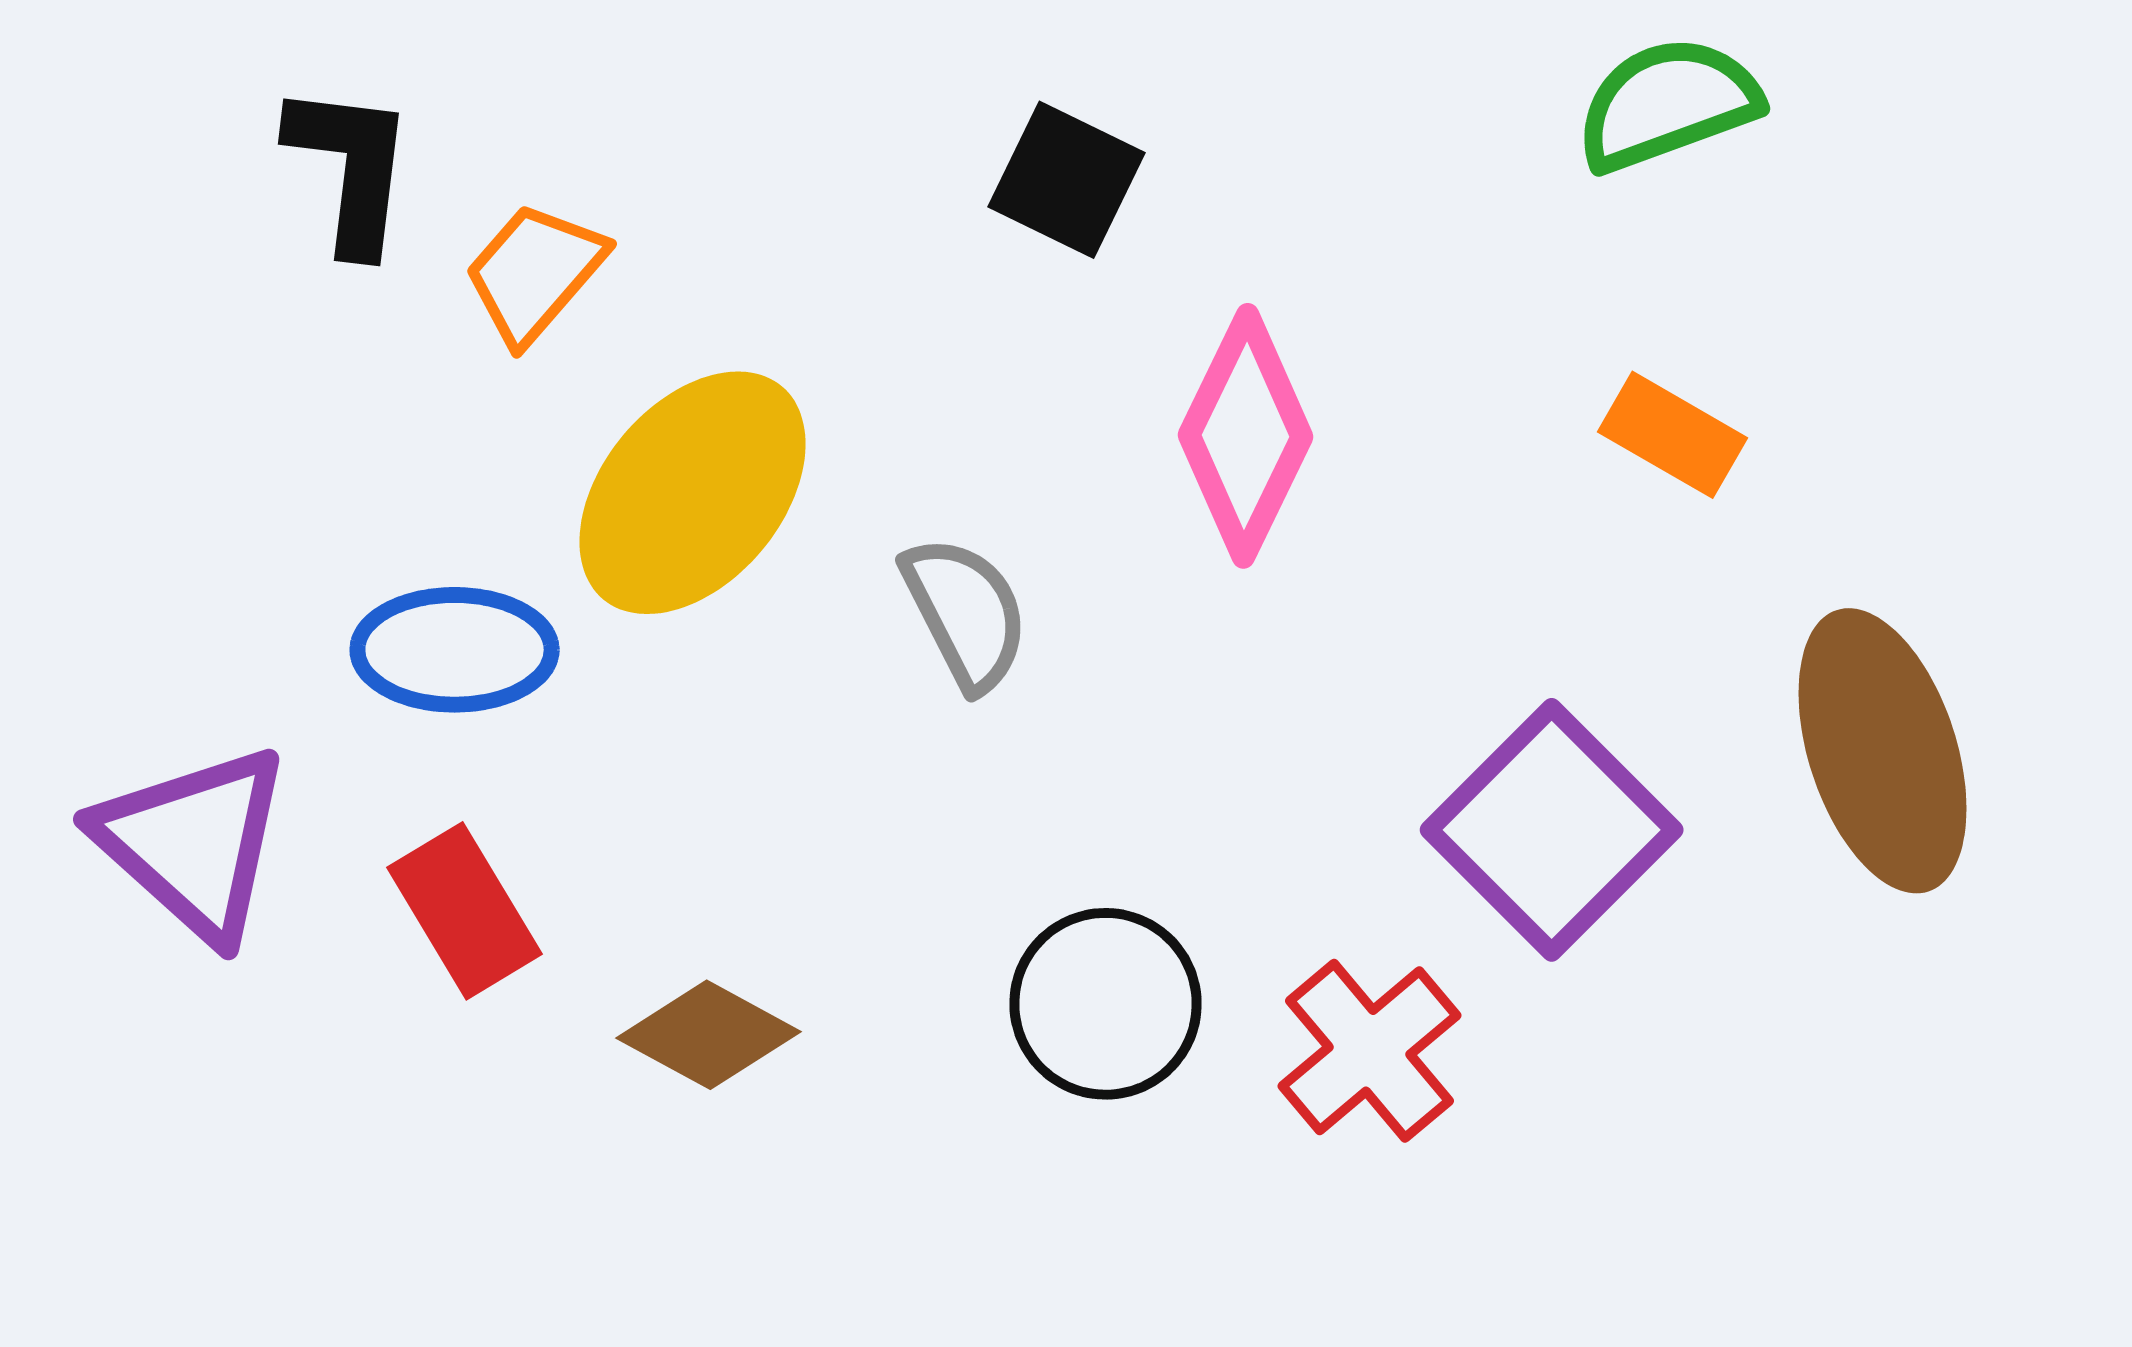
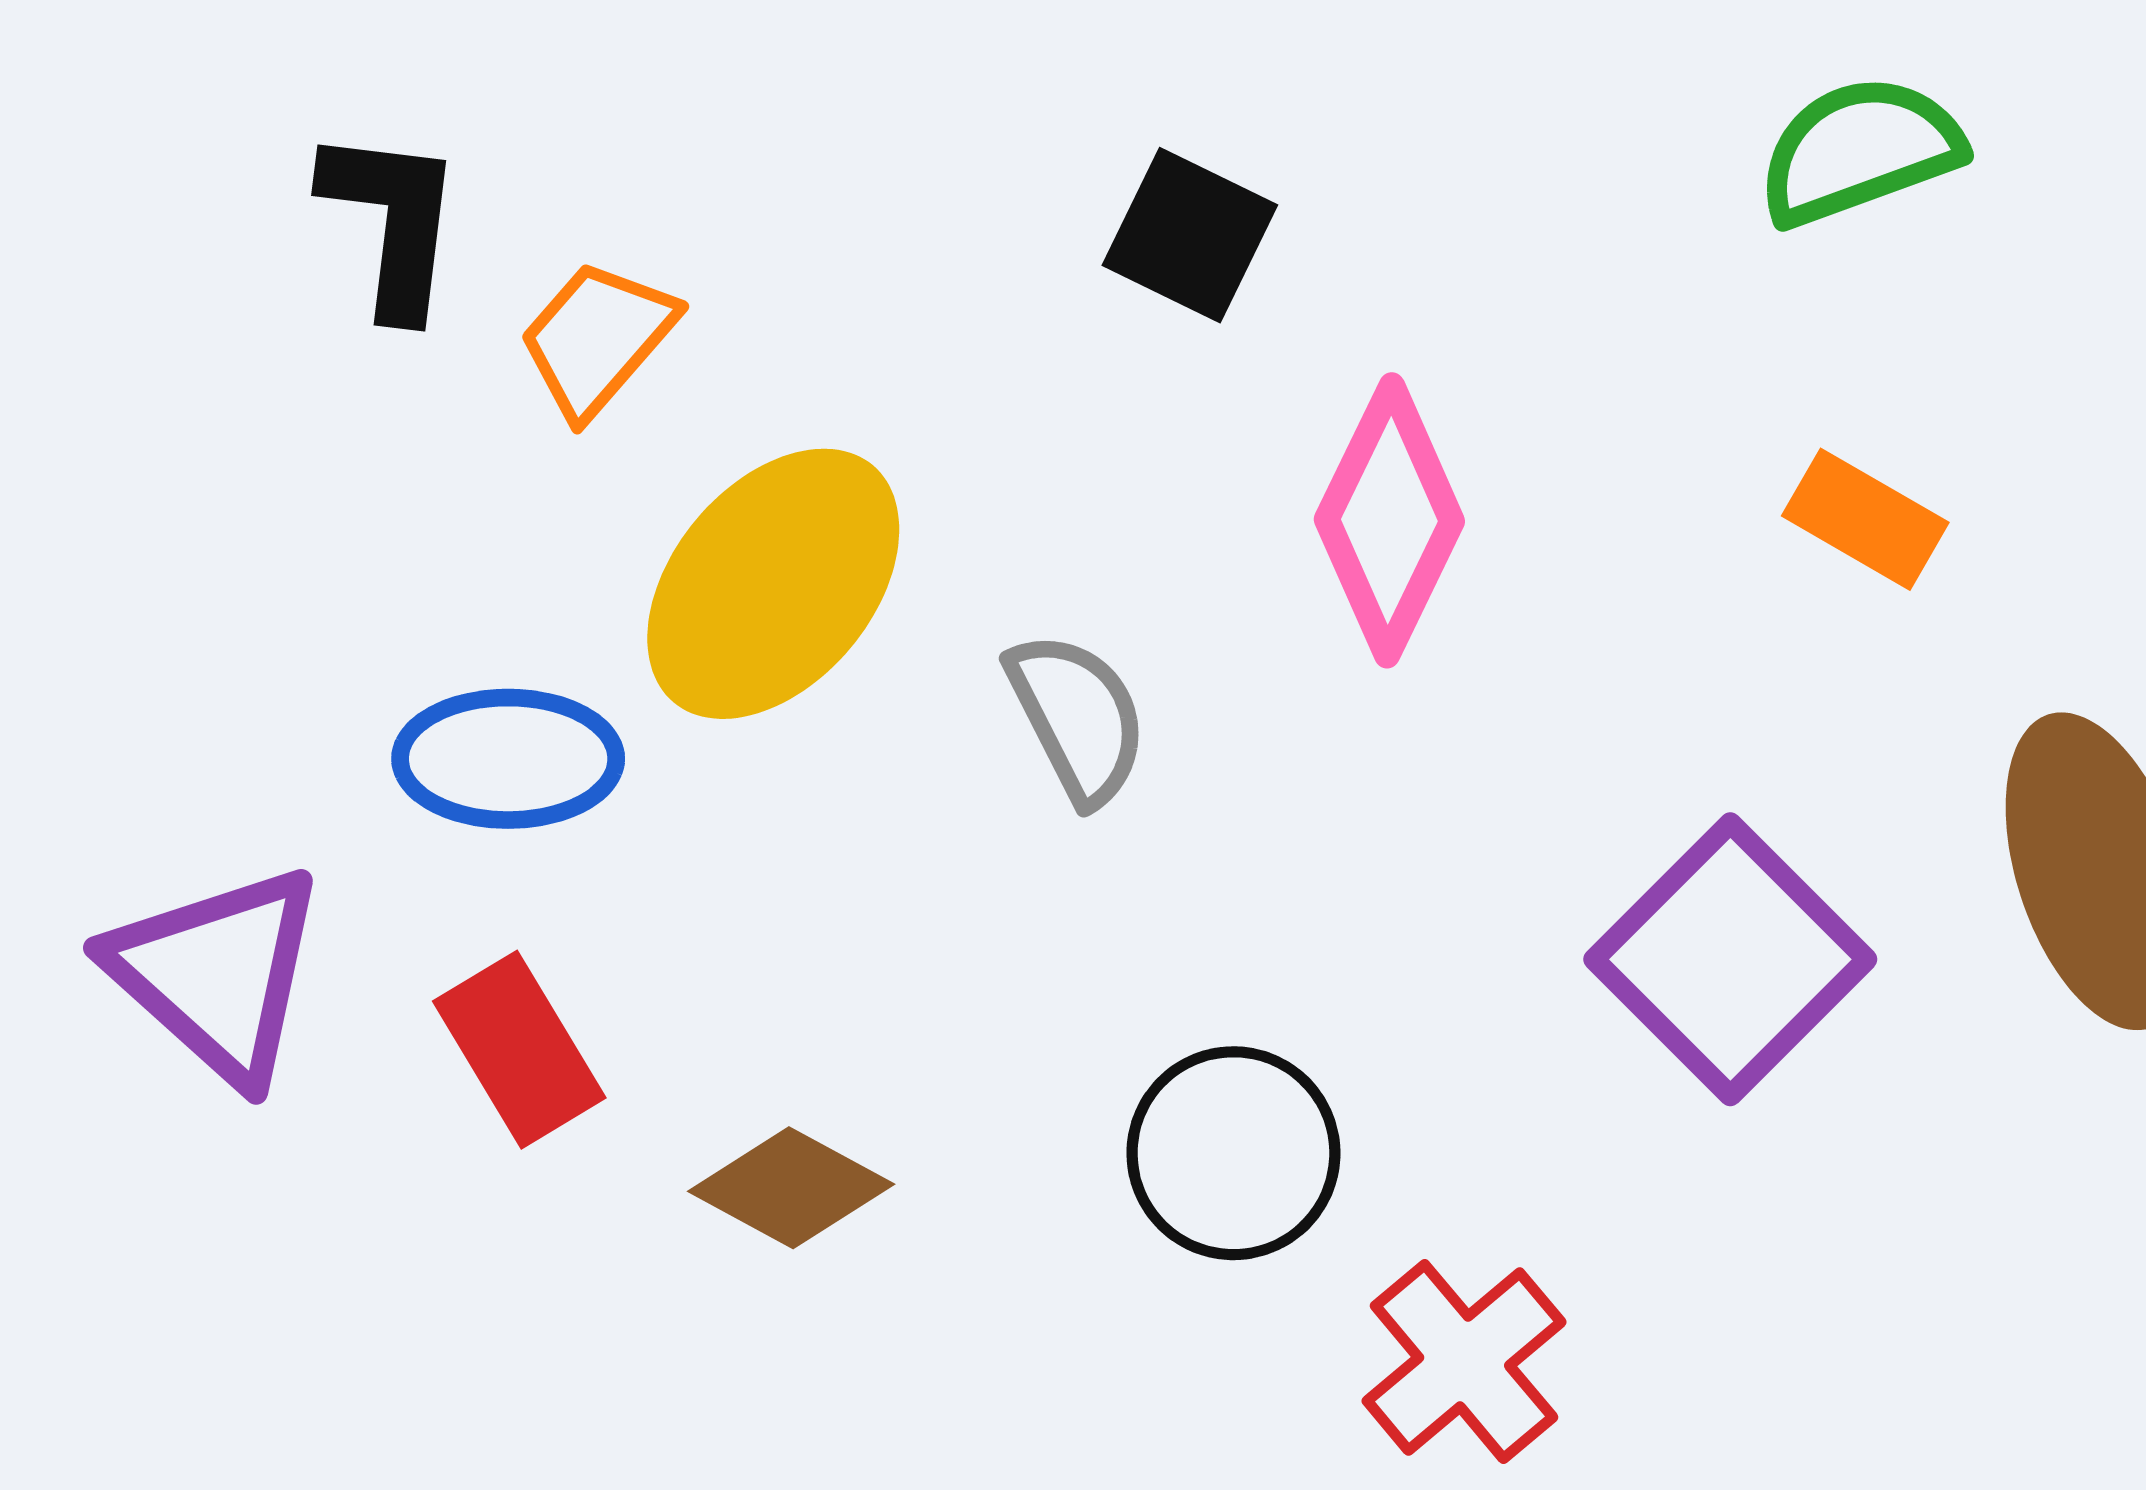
red cross: (1370, 1051) -> (1464, 1362), moved

